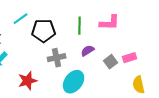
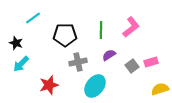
cyan line: (21, 19) -> (33, 18), moved
pink L-shape: (110, 23) -> (131, 27), turned -40
yellow semicircle: (139, 85) -> (160, 89), turned 84

